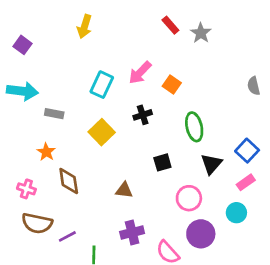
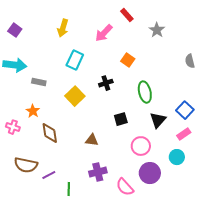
yellow arrow: (85, 26) -> (63, 28), moved
gray star: (201, 33) -> (157, 30), moved
pink arrow: (140, 73) -> (104, 33), moved
pink cross: (26, 189) -> (13, 127), moved

